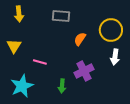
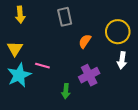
gray rectangle: (61, 16) -> (65, 17), turned 72
cyan star: (22, 86) -> (19, 75), moved

